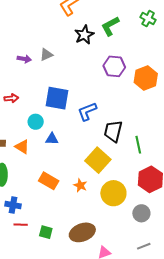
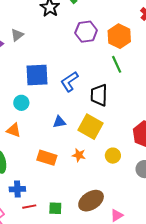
blue triangle: (52, 139) -> (59, 122), moved
green line: (138, 145) -> (117, 64), moved
yellow circle: (113, 193) -> (113, 156), size x0.6

